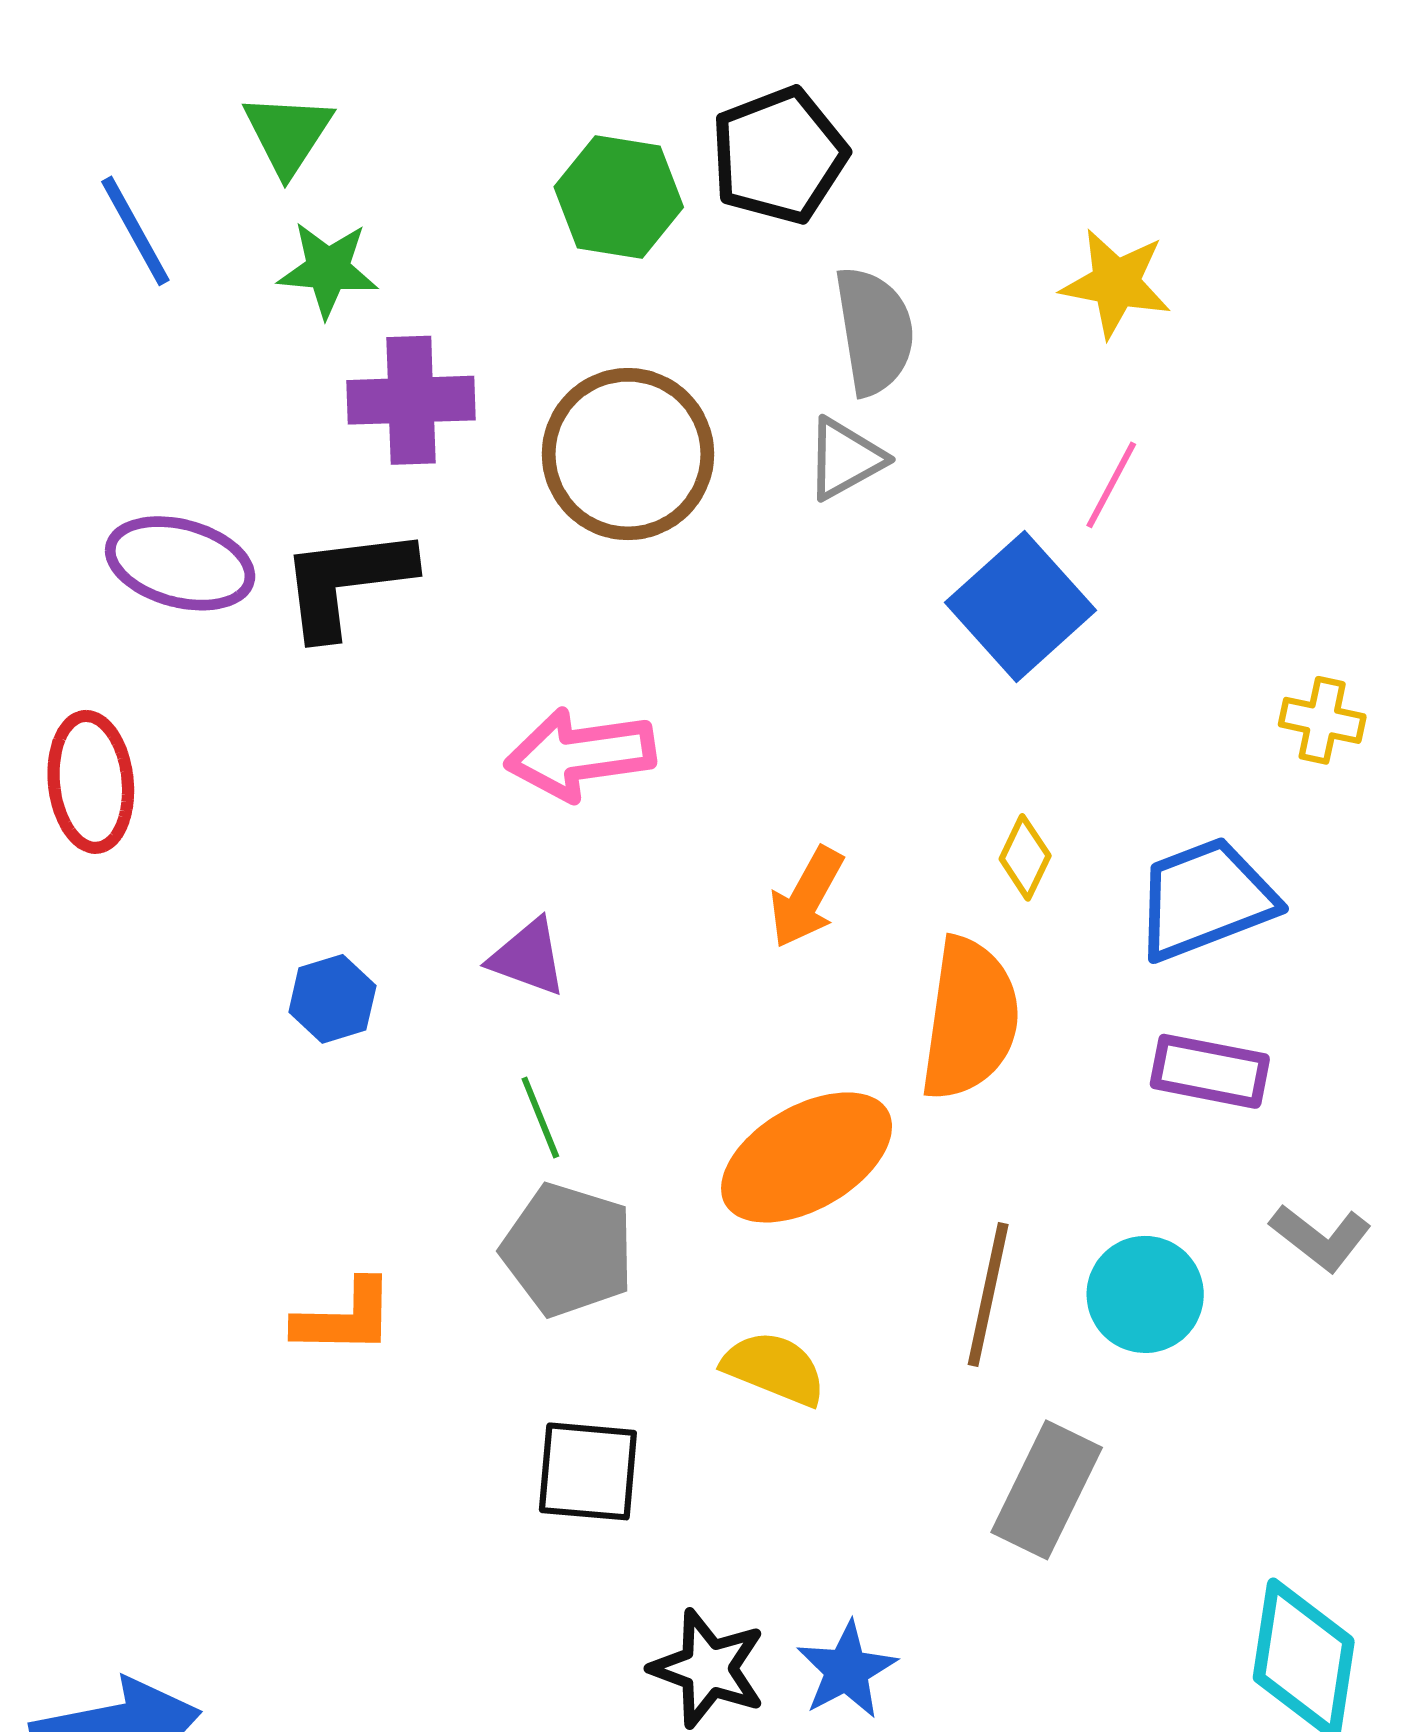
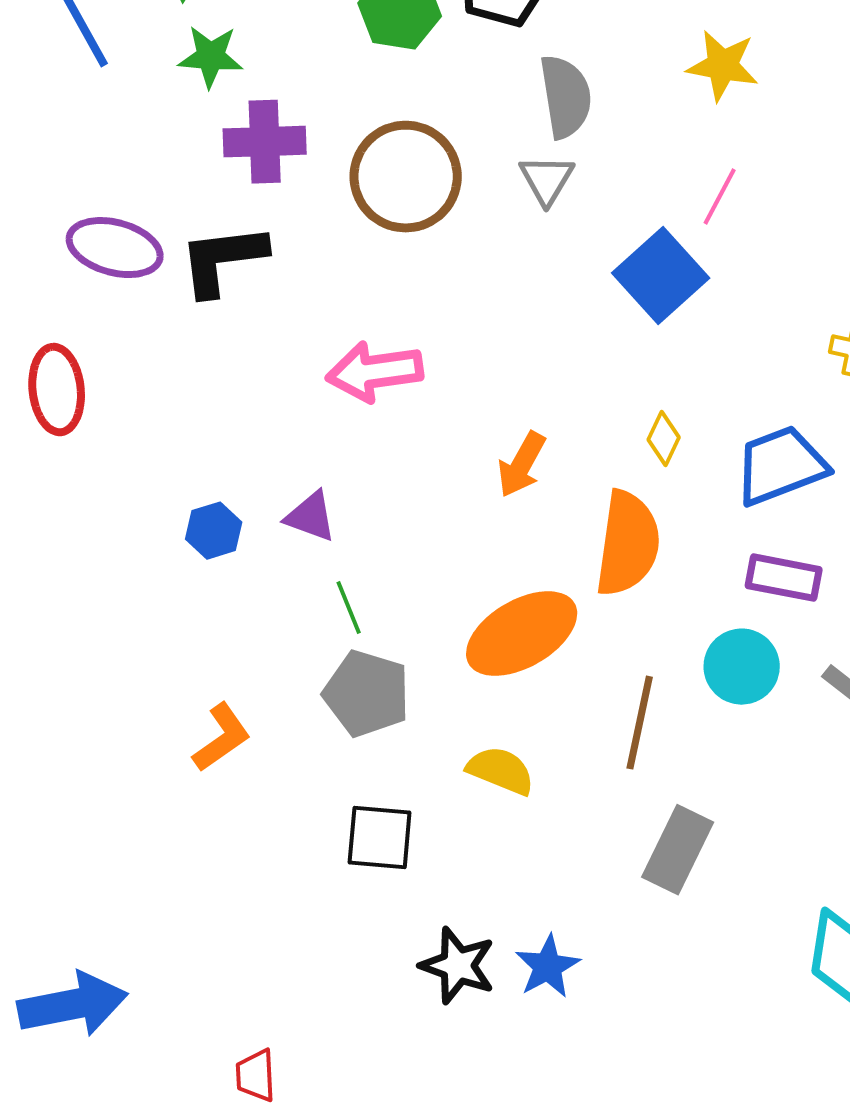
gray triangle: (845, 459) -> (547, 180), turned -30
purple triangle: (528, 957) -> (311, 517), moved
cyan circle: (1145, 1294) -> (742, 667), moved
orange L-shape: (345, 1318) -> (222, 738), turned -36

